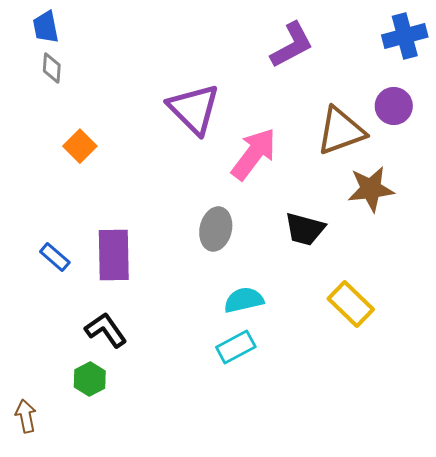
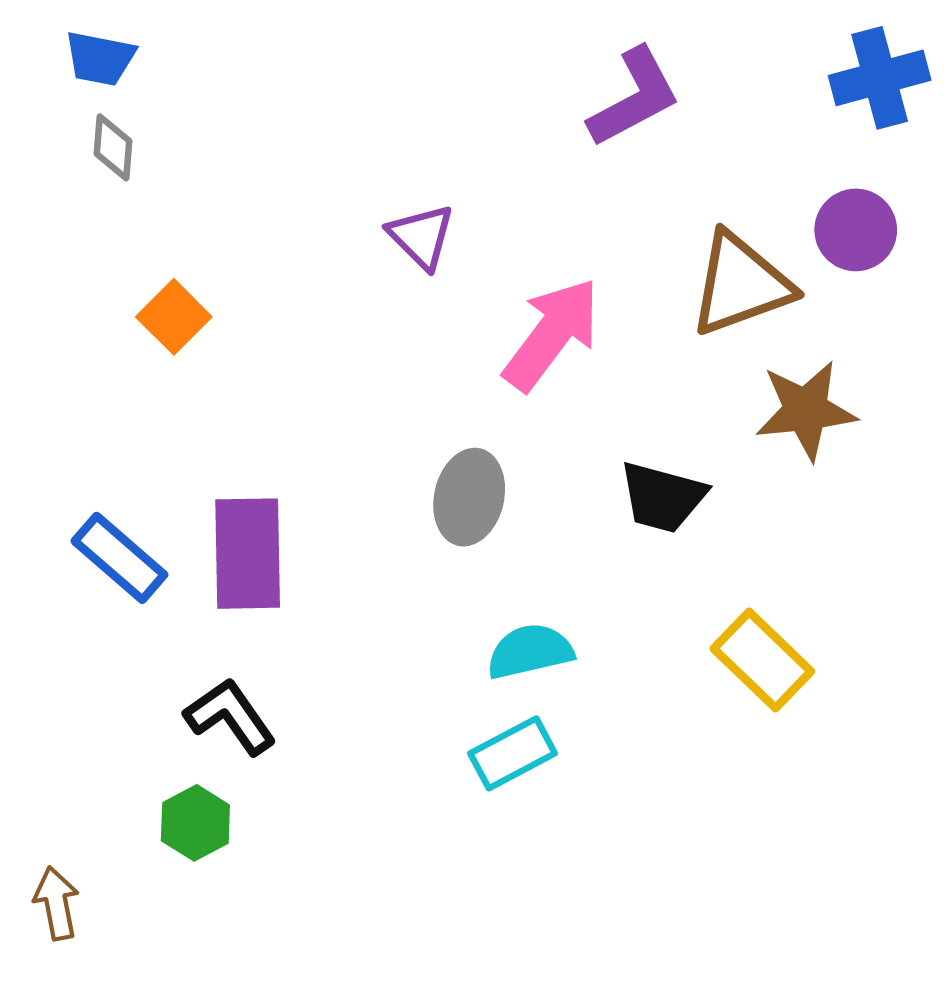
blue trapezoid: (46, 27) -> (100, 58), turned -68
purple triangle: (194, 109) -> (421, 236), size x0.6
blue rectangle: (55, 257) -> (119, 558), size x1.4

